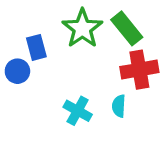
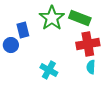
green rectangle: (127, 28) -> (80, 18), turned -30
cyan semicircle: (119, 106) -> (91, 67), moved

